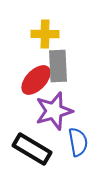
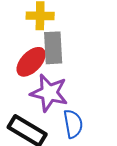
purple star: (54, 111) -> (49, 93), turned 30

